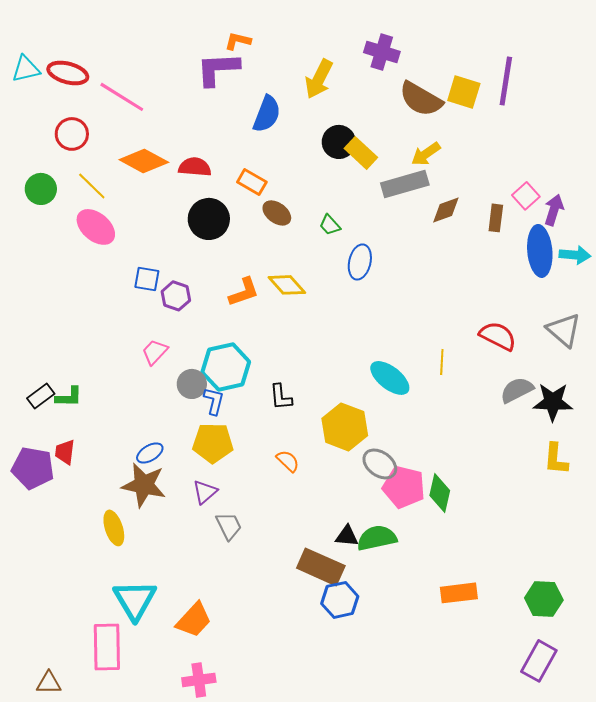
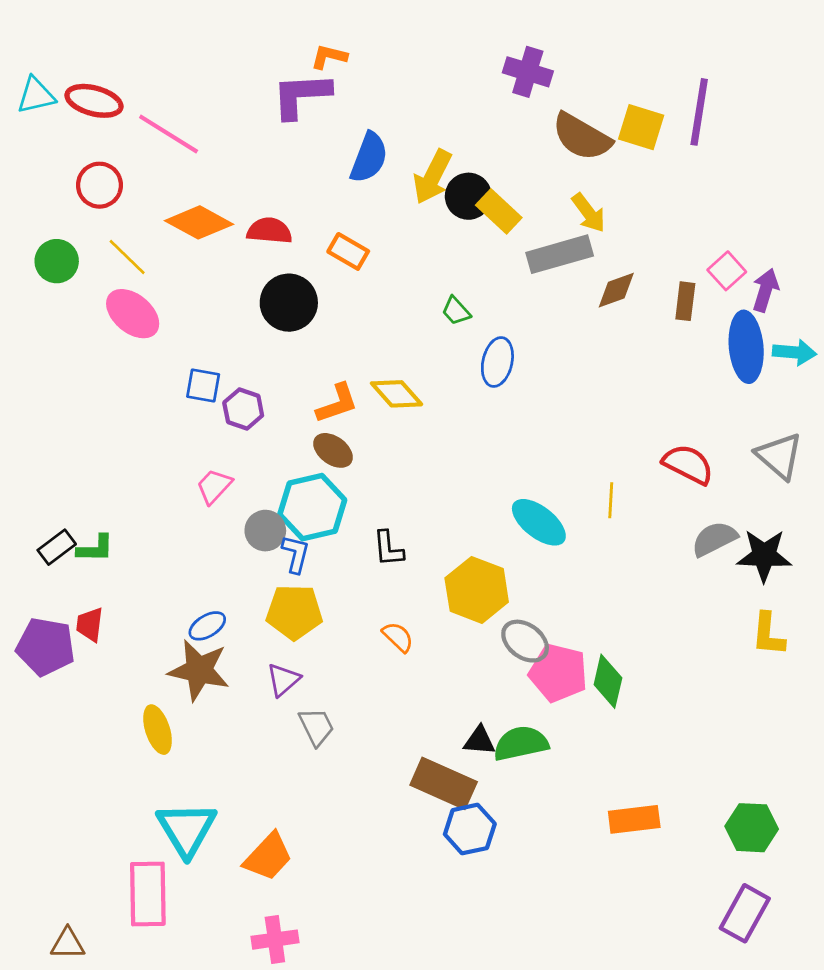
yellow arrow: (319, 79) -> (432, 177), moved
yellow arrow: (426, 154) -> (589, 213), turned -92
brown ellipse: (277, 213) -> (333, 450), moved

